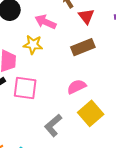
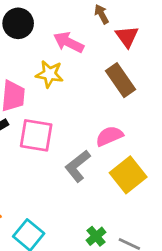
brown rectangle: (83, 47) -> (121, 80), turned 75
gray L-shape: (53, 125) -> (78, 166), moved

